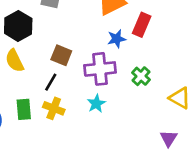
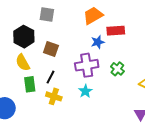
red rectangle: (142, 25) -> (116, 31), turned 66
brown square: (61, 55) -> (51, 49), moved
green rectangle: (24, 109) -> (30, 84), moved

